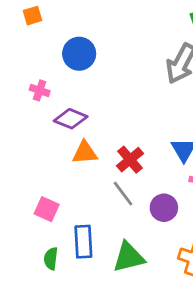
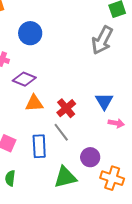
purple circle: (164, 208) -> (90, 157), moved
blue rectangle: (83, 242) -> (39, 146), moved

